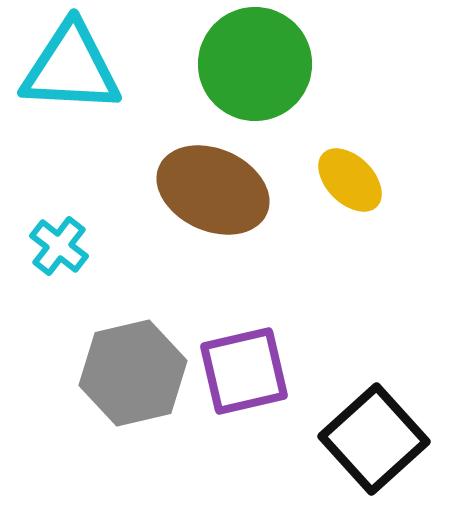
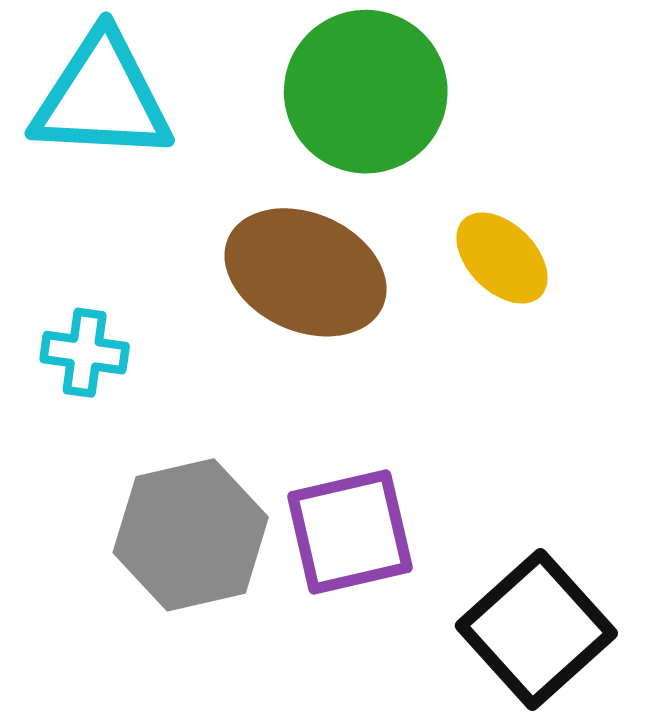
cyan cross: (59, 246) -> (85, 353), turned -30

